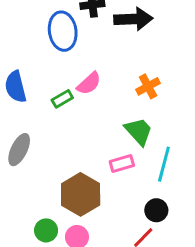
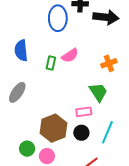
green rectangle: (62, 99) -> (51, 63), turned -56
cyan line: (164, 164) -> (107, 132), moved
black circle: (156, 210) -> (81, 133), moved

